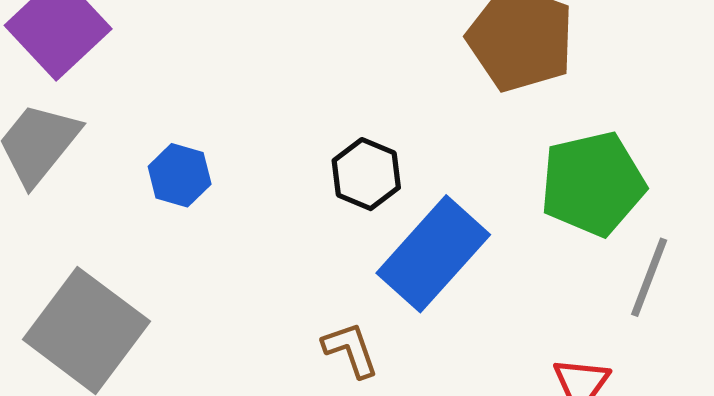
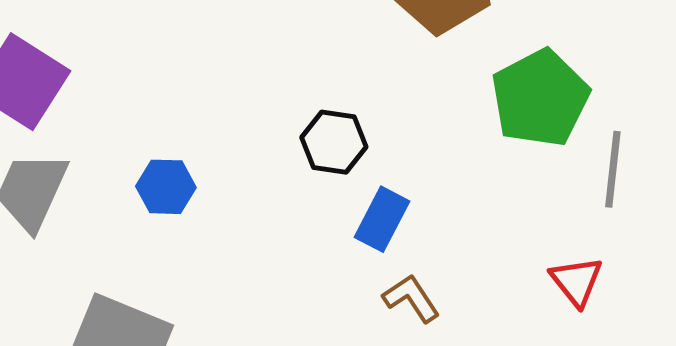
blue rectangle: (433, 254) -> (382, 219), moved, size x0.6
brown L-shape: (351, 350) -> (411, 298), moved

